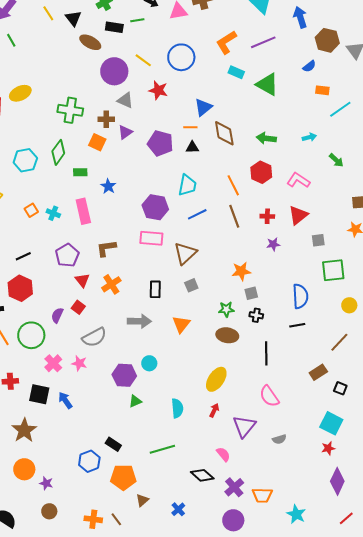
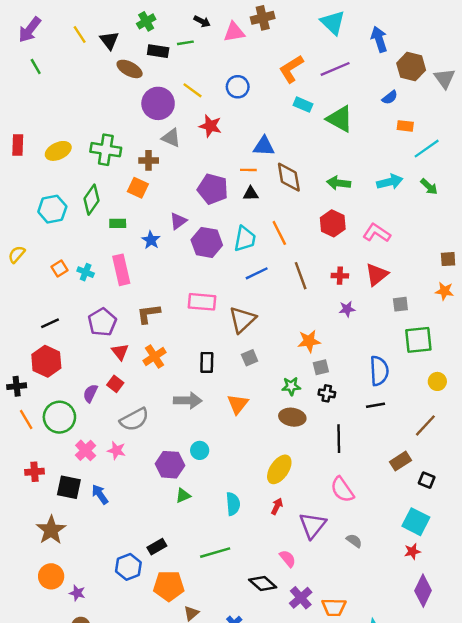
blue circle: (181, 57) -> (238, 87), size x0.7
yellow ellipse: (20, 93) -> (58, 151), moved
blue triangle: (203, 107) -> (264, 146), turned 42
purple triangle: (125, 132) -> (178, 221), moved
cyan arrow: (309, 137) -> (390, 182), size x1.5
green arrow: (336, 160) -> (429, 187), moved
orange line: (233, 185) -> (279, 233), moved
purple hexagon: (155, 207) -> (207, 242), moved
gray semicircle: (279, 439) -> (354, 541), turned -128
black rectangle: (113, 444) -> (157, 547), turned -63

